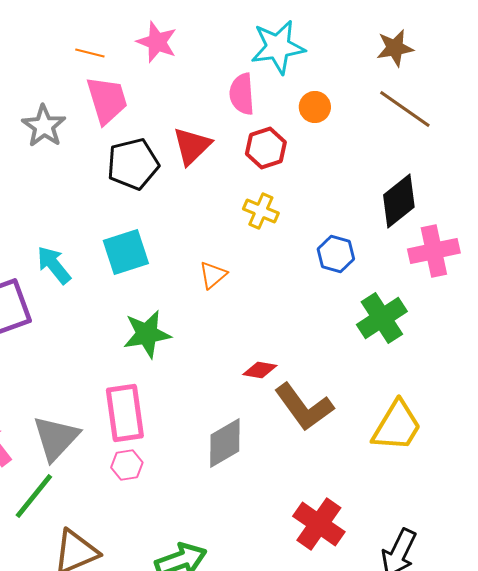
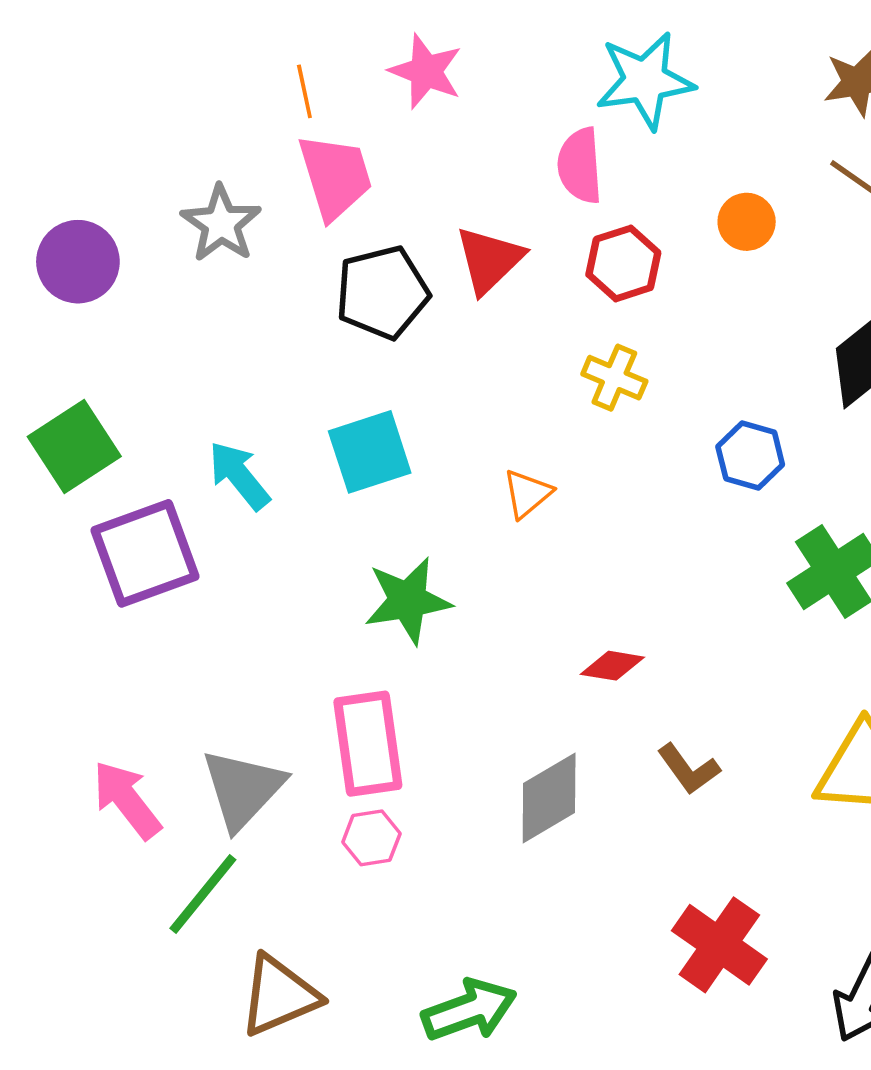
orange line: (90, 53) -> (304, 91), turned 64
orange circle: (315, 107) -> (747, 222), moved
brown L-shape: (304, 407) -> (689, 769), moved, size x0.6

